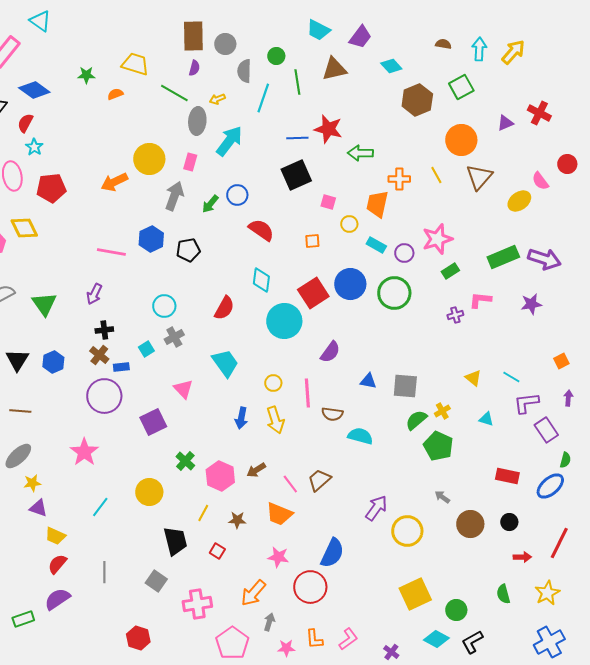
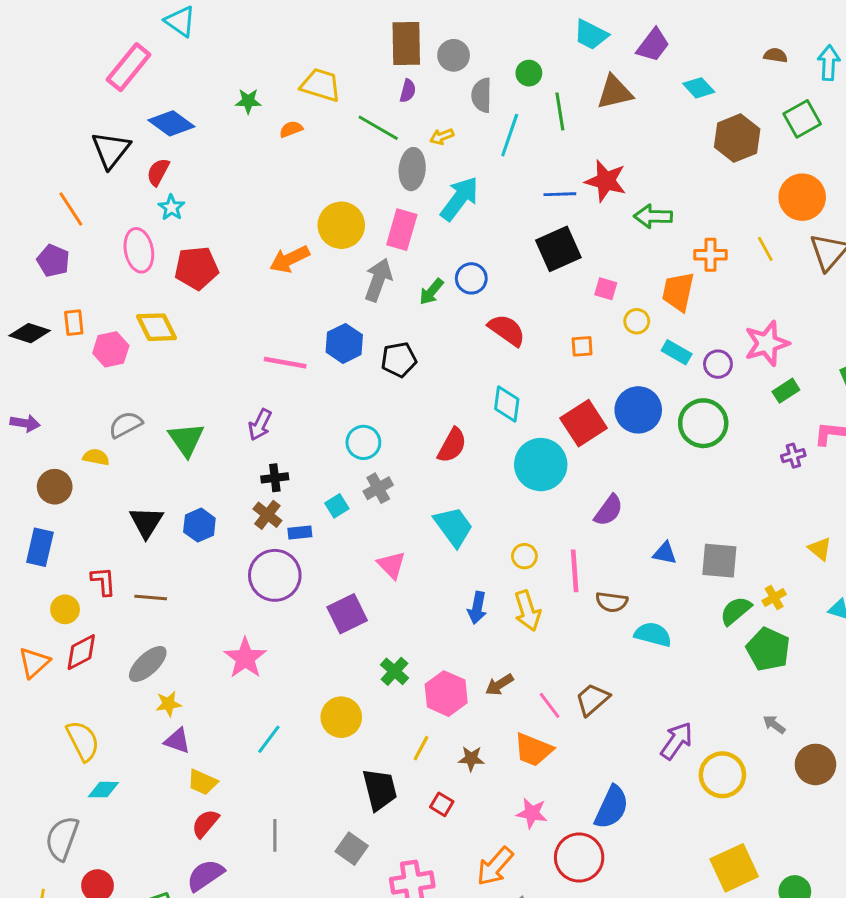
pink rectangle: (190, 162) -> (402, 230), size x1.5

